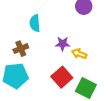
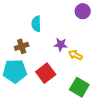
red square: (62, 77) -> (46, 73), moved

